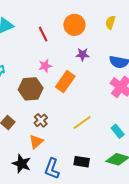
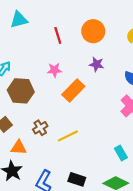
brown hexagon: (31, 89) -> (21, 91), moved
yellow line: (82, 123) -> (68, 136), moved
orange triangle: (36, 142) -> (19, 148), moved, turned 35

